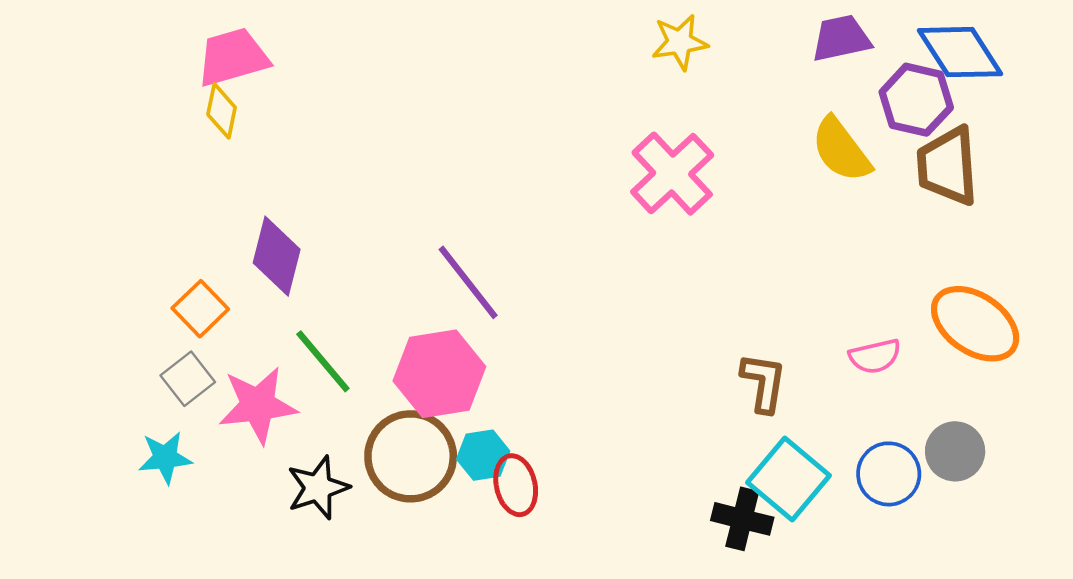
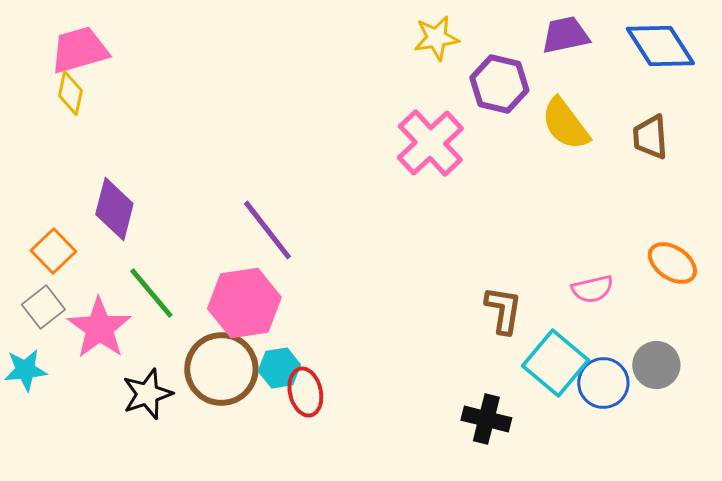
purple hexagon: (916, 100) -> (499, 84), moved
brown trapezoid: (948, 166) -> (650, 137), size x0.7
orange ellipse: (975, 324) -> (672, 263), size x0.7
pink star: (258, 405) -> (99, 328), turned -30
cyan square: (789, 479) -> (555, 363), moved

